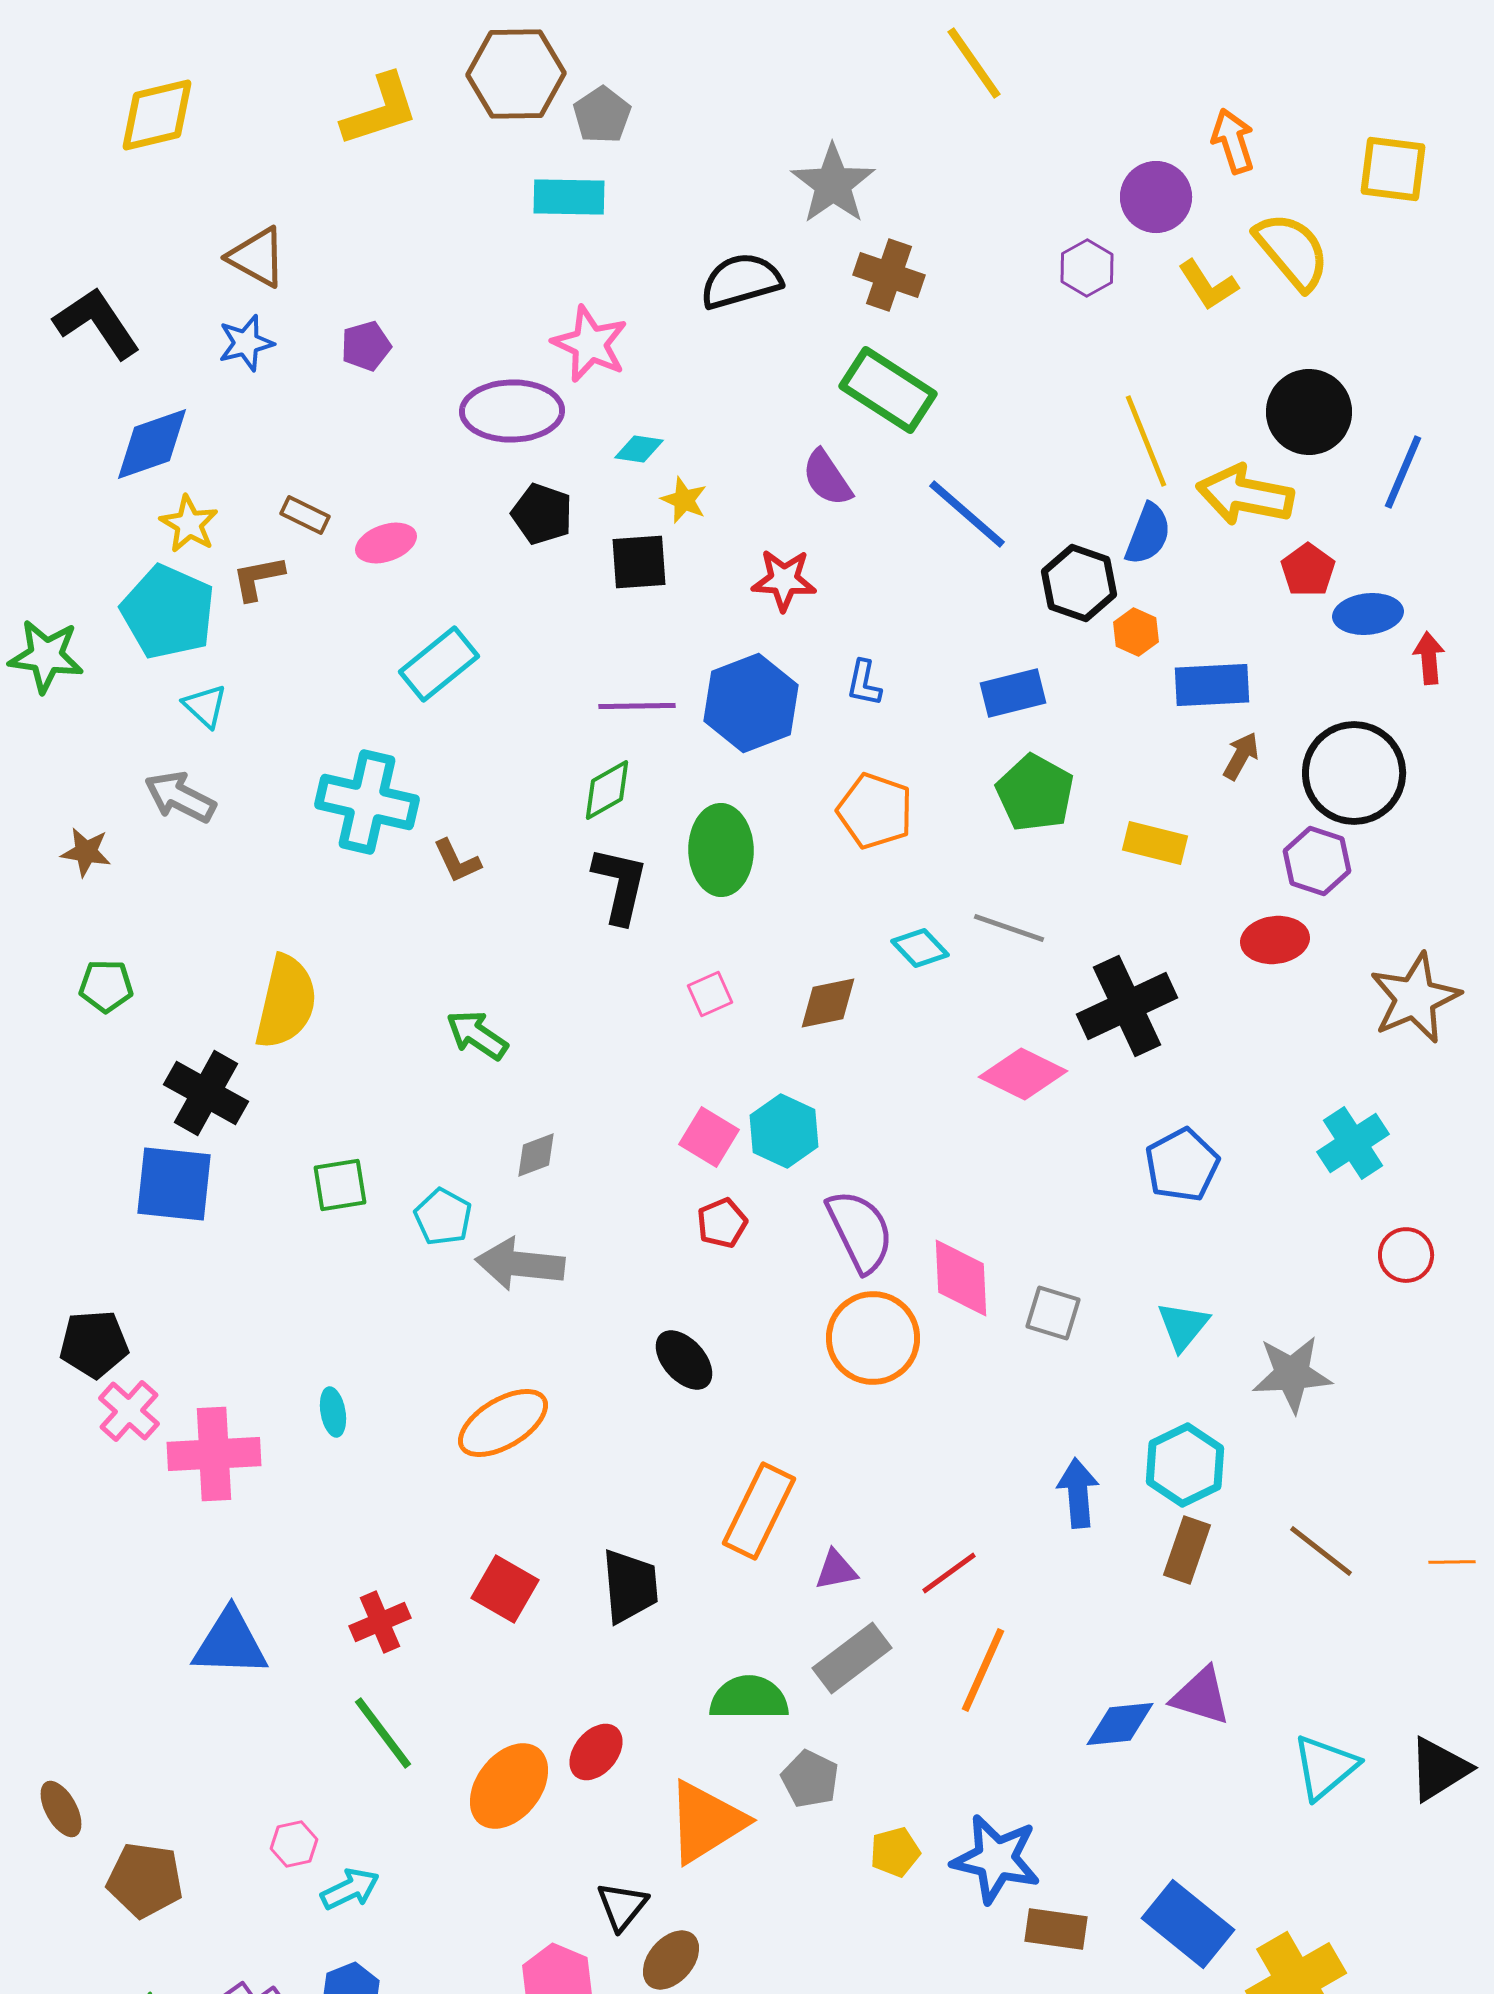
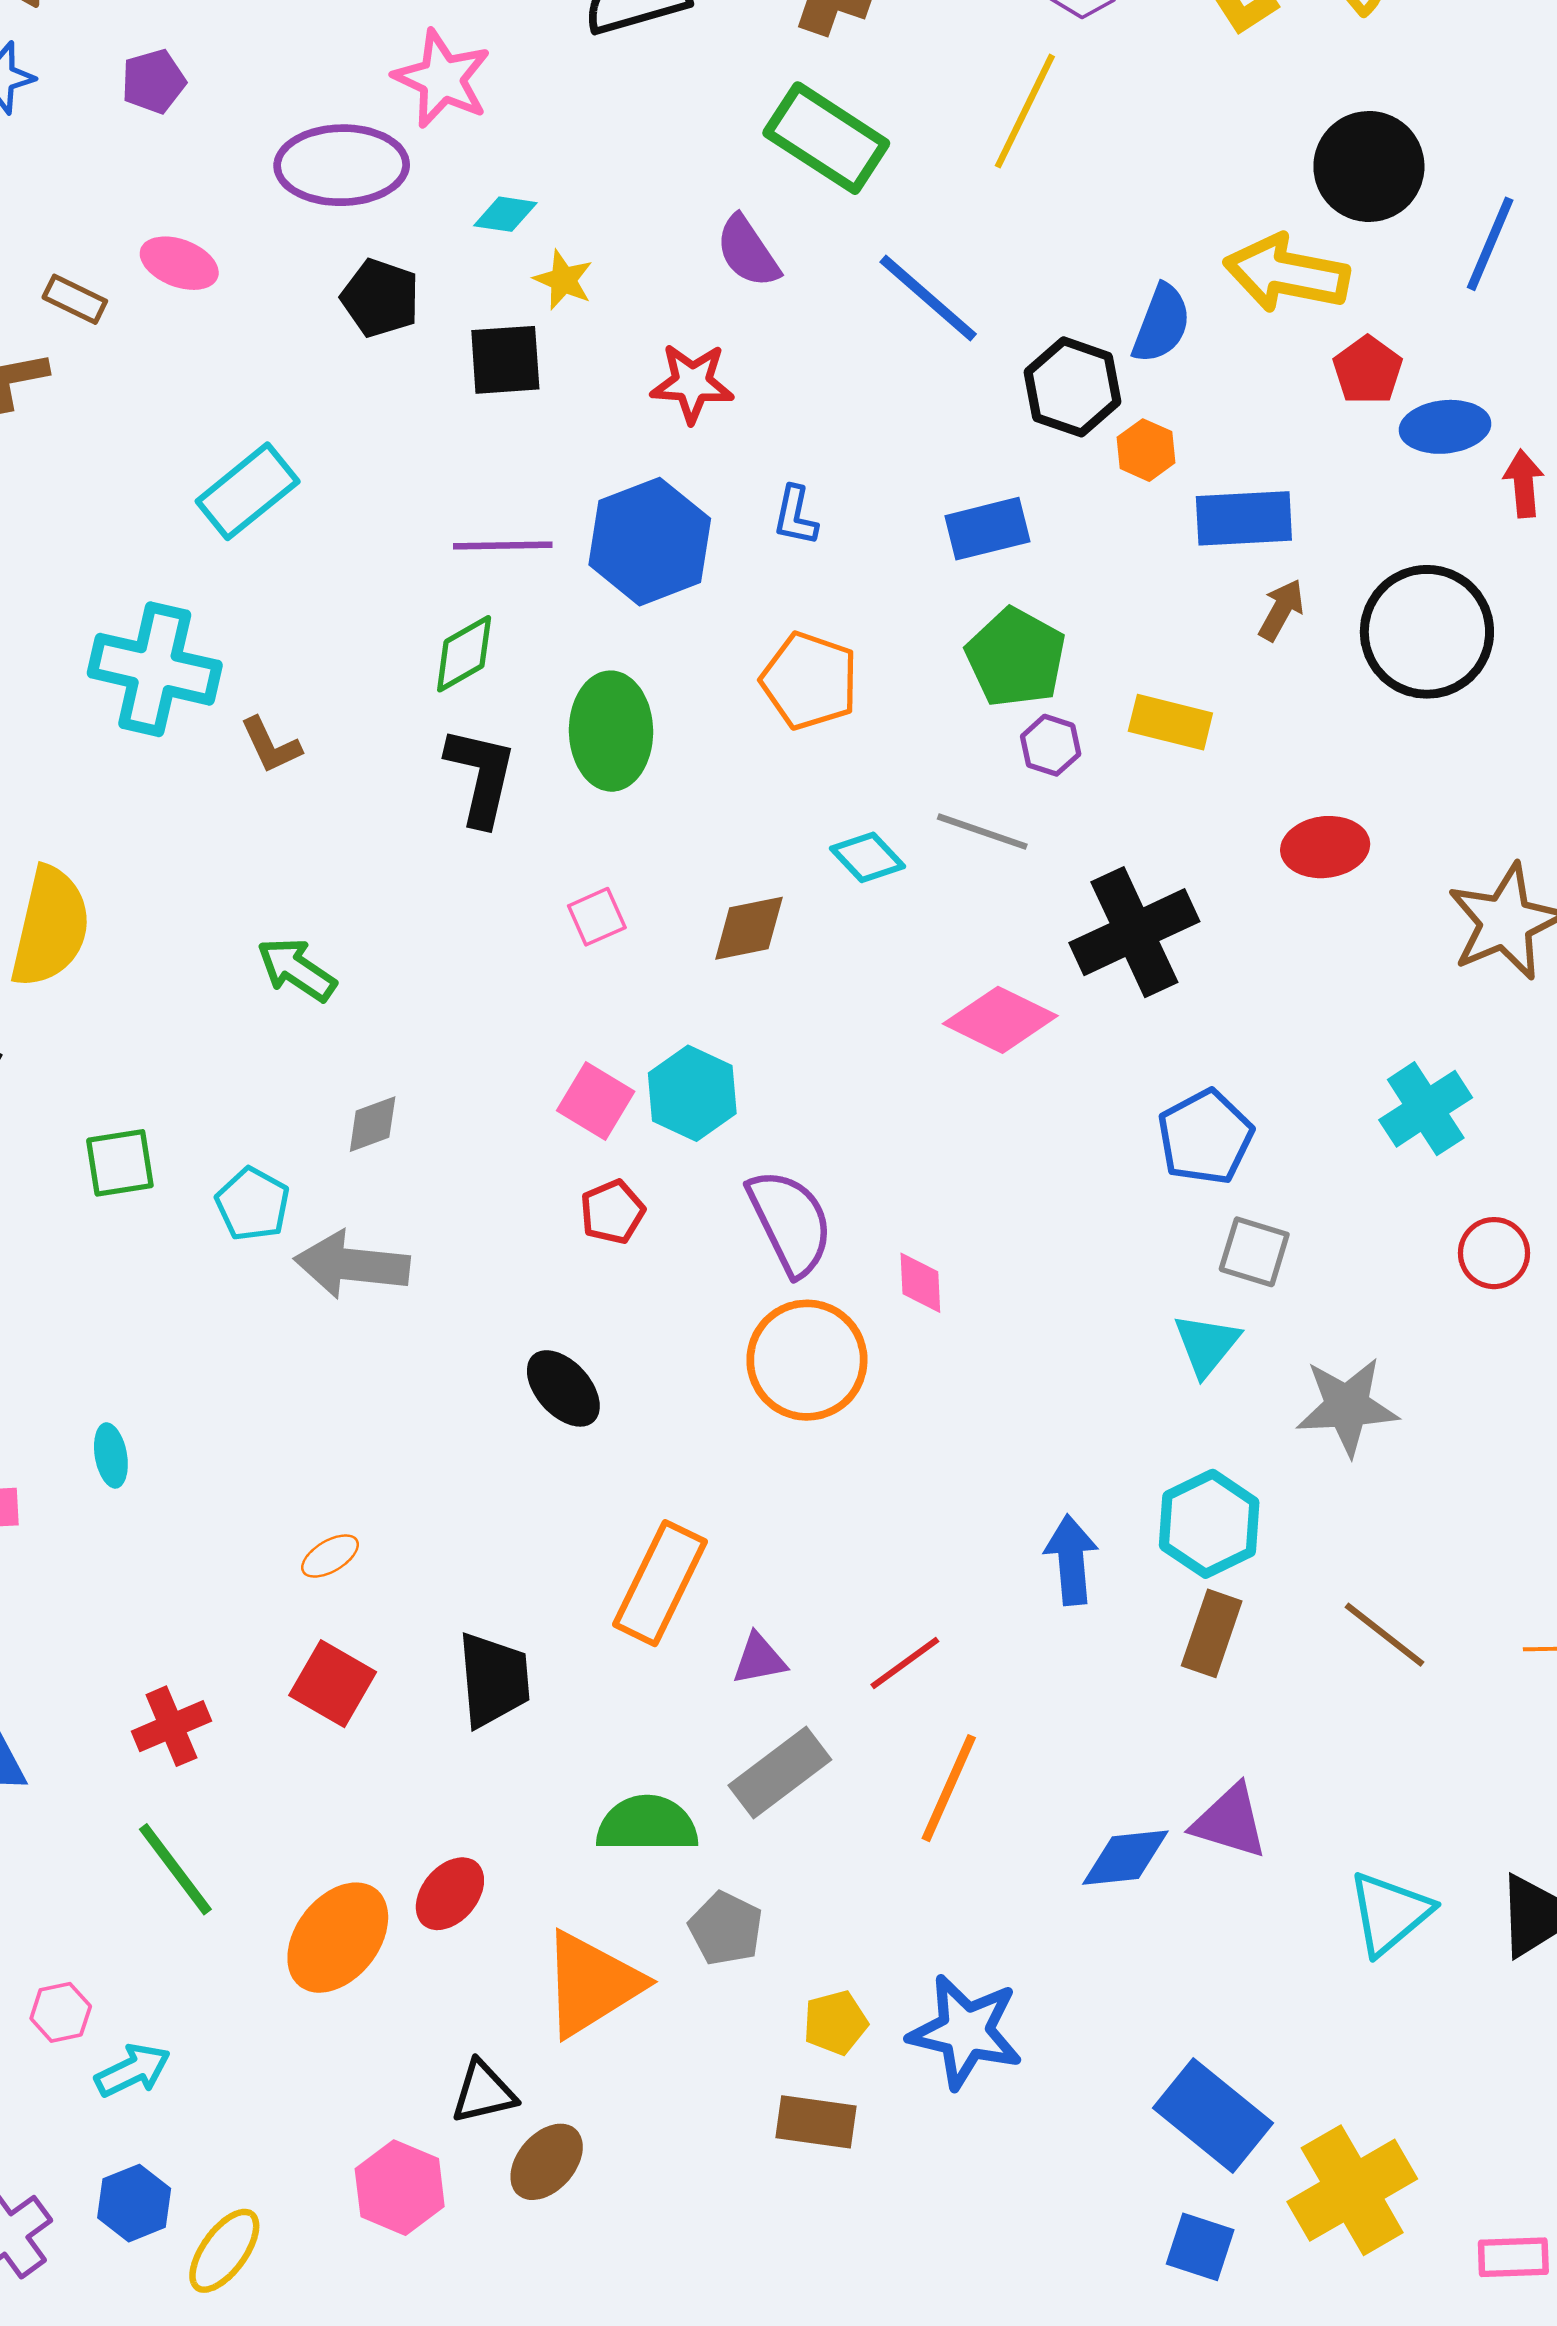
yellow line: (1146, 441) -> (1025, 111), moved, turned 48
pink ellipse: (386, 543) -> (179, 263), moved, turned 40
purple hexagon: (1317, 861) -> (1051, 745), moved, size x0.7
pink diamond: (961, 1278) -> (920, 1283), size x0.6
gray square: (1053, 1313) -> (1254, 1252), moved
orange ellipse: (503, 1423) -> (330, 1556), moved, size x0.5
black triangle: (622, 1906) -> (483, 2092), turned 38
brown rectangle: (1056, 1929) -> (816, 2122), moved

